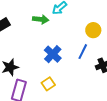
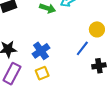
blue cross: (53, 54) -> (41, 51), moved

